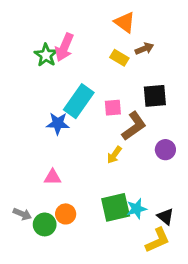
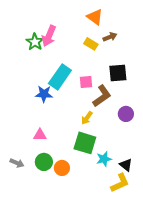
green square: (116, 207) -> (85, 143), moved, turned 30
orange circle: (66, 214) -> (62, 168), moved
green circle: (45, 224) -> (44, 162), moved

